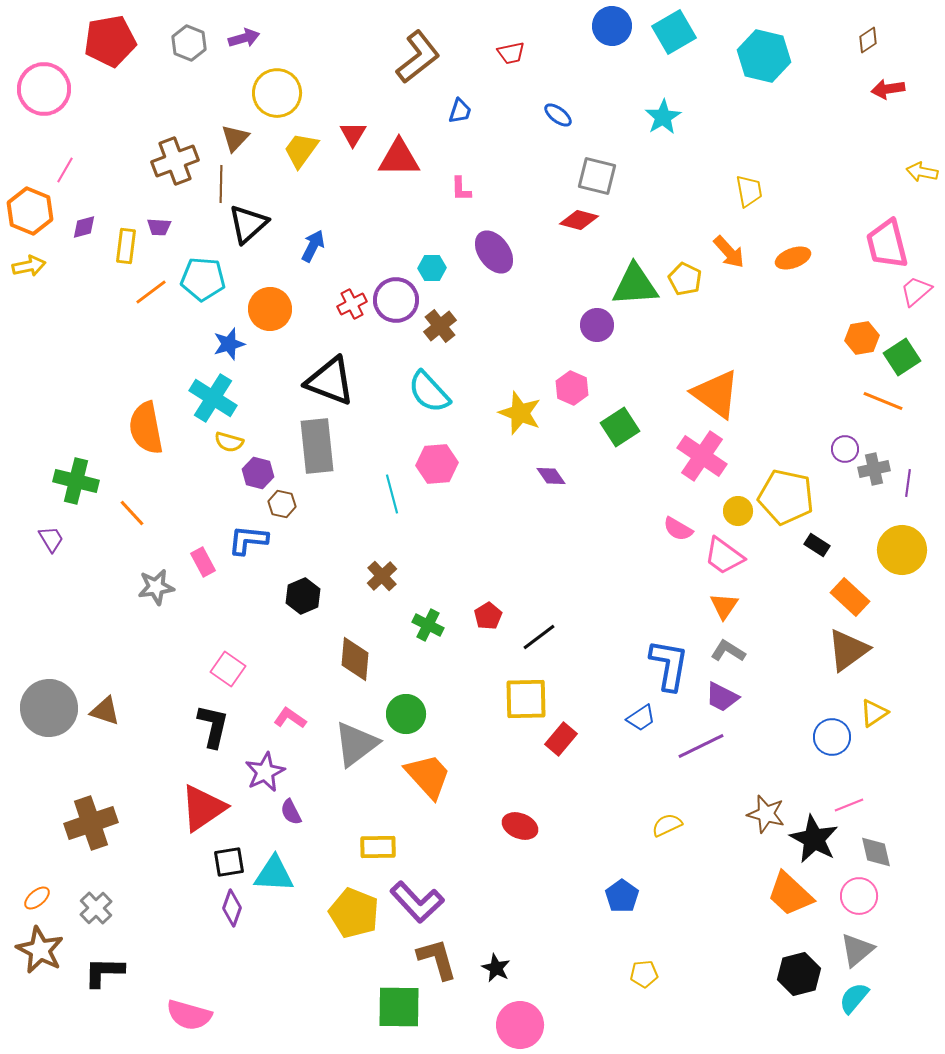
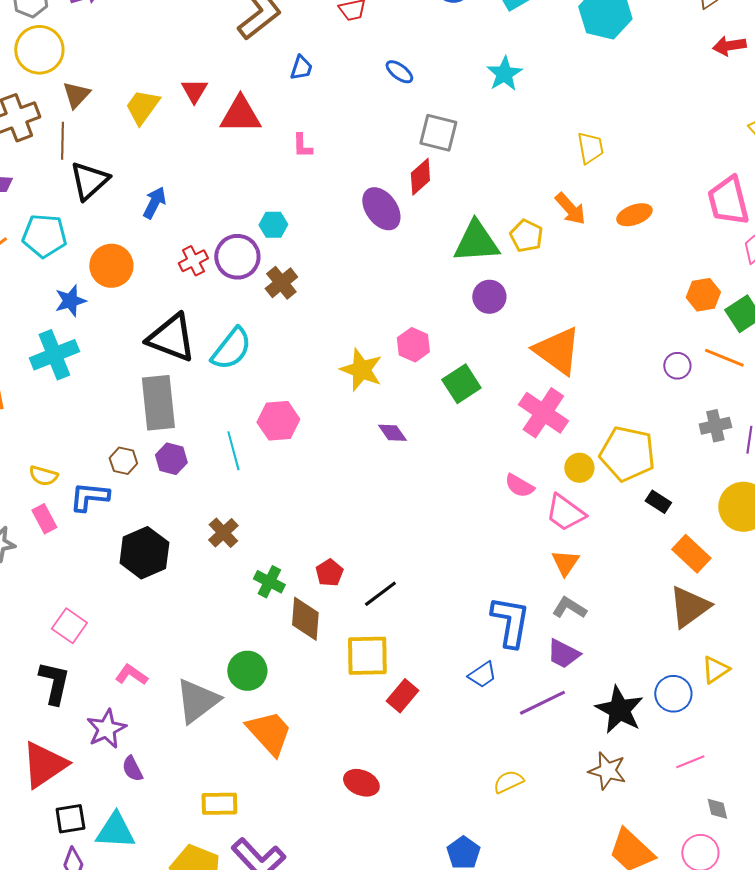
yellow circle: (277, 93) -> (39, 50), moved
red diamond: (579, 220) -> (420, 177), turned -57
purple ellipse: (494, 252) -> (381, 209), moved
purple circle: (597, 325) -> (489, 297), moved
cyan semicircle: (429, 392) -> (231, 349), moved, turned -99
cyan cross: (213, 398) -> (54, 355), turned 36
yellow semicircle: (229, 442) -> (43, 476), moved
purple circle: (845, 449) -> (677, 366), moved
purple hexagon: (258, 473) -> (171, 459), moved
black hexagon: (303, 596) -> (144, 553), size x1.4
brown diamond: (355, 659) -> (305, 619), moved
black star: (814, 839) -> (619, 710), moved
gray diamond: (876, 852) -> (717, 809), size x0.7

